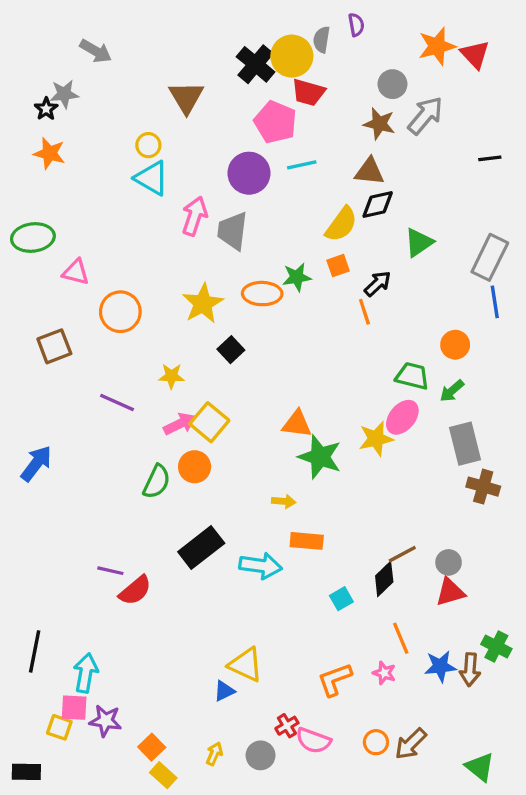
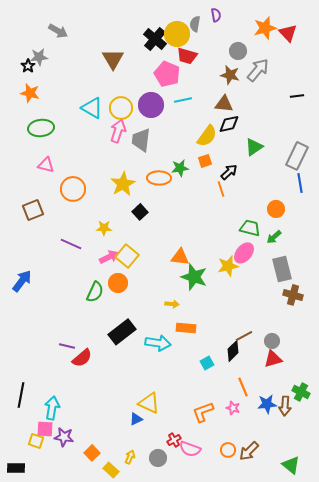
yellow circle: (148, 145) -> (121, 108), moved, size x1.5
green ellipse: (33, 238) -> (41, 128), moved
yellow rectangle: (163, 775) -> (111, 470), moved

